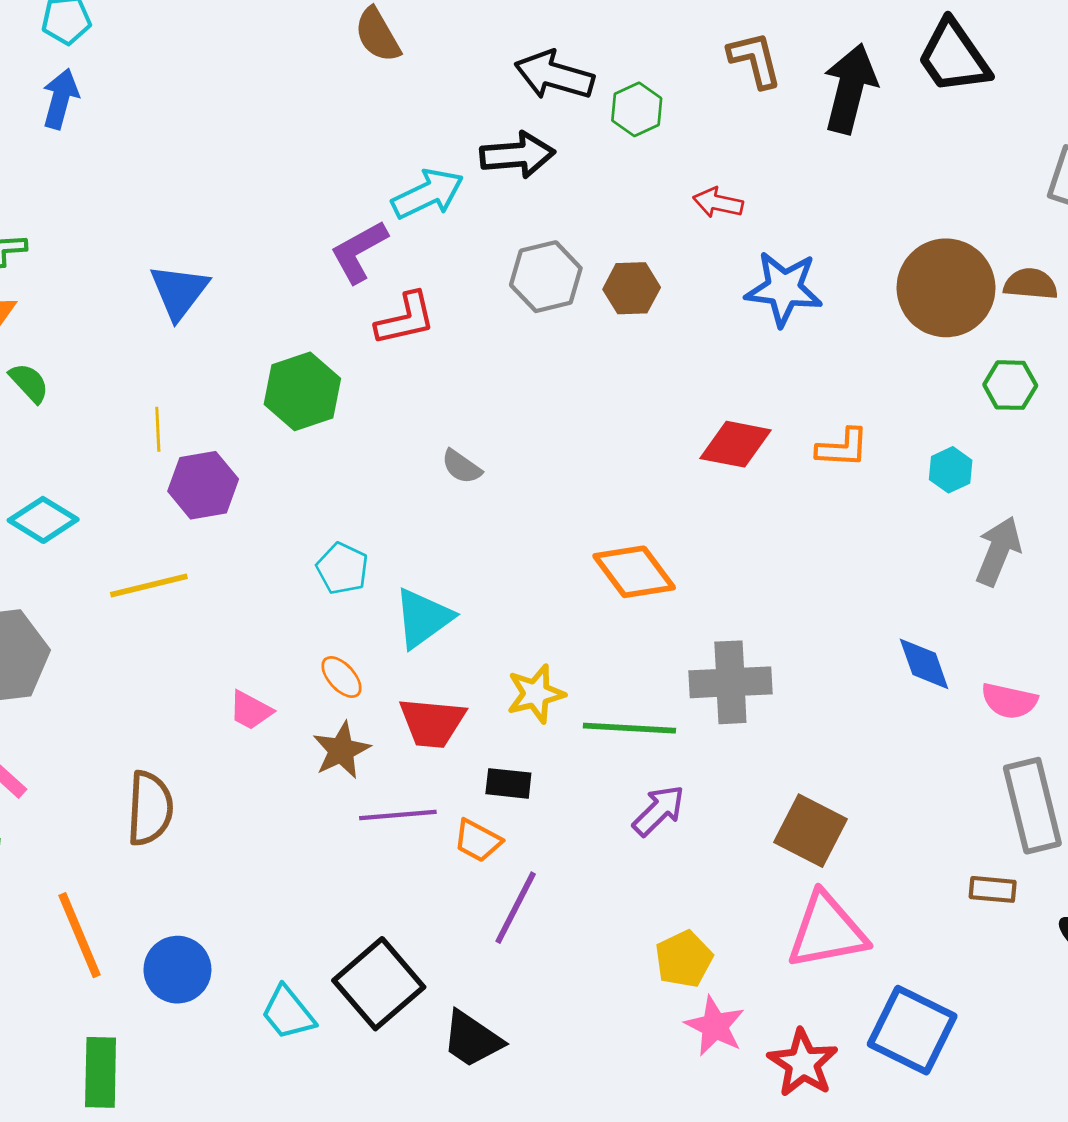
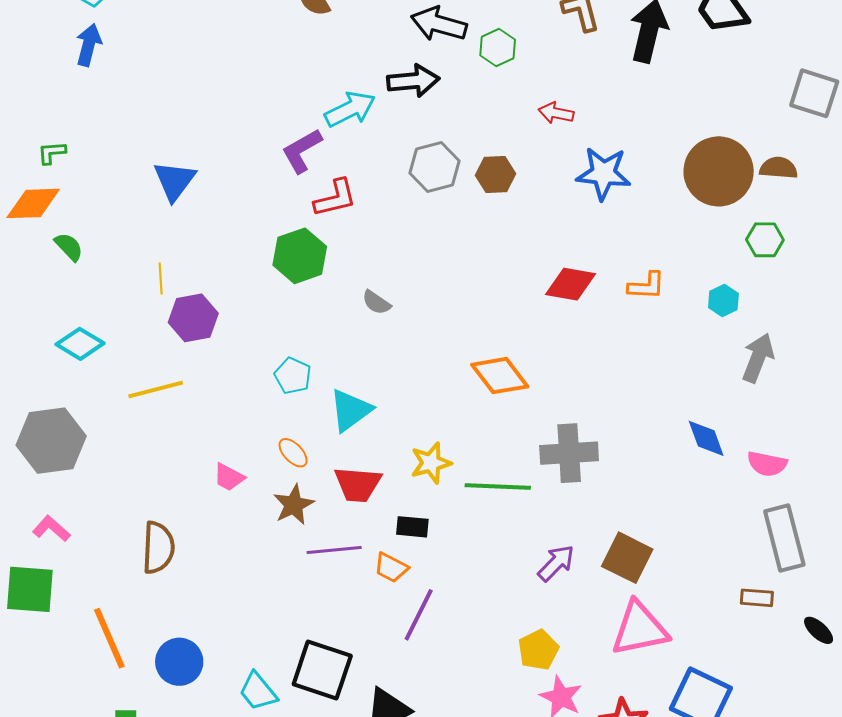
green hexagon: (302, 391) -> (300, 256), moved
purple arrow: (659, 811) -> (556, 563), moved
black square: (379, 984) -> (322, 670), turned -30

